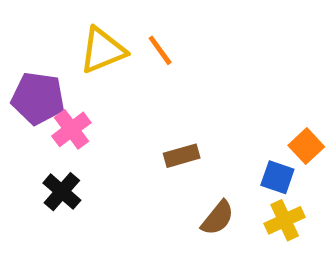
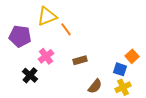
orange line: (160, 50) -> (66, 29), moved
pink cross: (71, 129) -> (46, 56), moved

